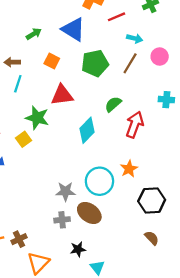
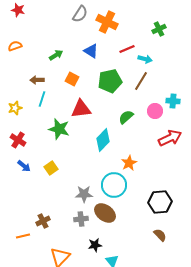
red line: (116, 17) -> (127, 49), moved
blue triangle: (73, 29) -> (91, 51), size x0.7
pink circle: (160, 57) -> (155, 111), moved
cyan cross: (166, 100) -> (173, 101), moved
red arrow: (135, 125) -> (170, 138), moved, turned 45
yellow square: (24, 139) -> (51, 168), moved
orange star: (129, 169) -> (129, 163), moved
brown cross: (19, 239) -> (43, 221), moved

